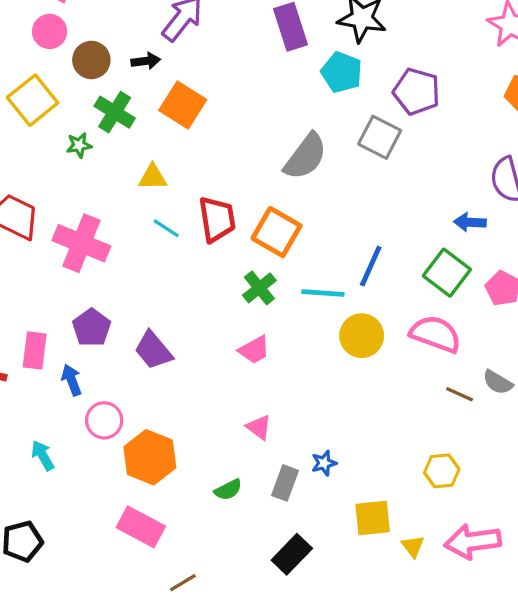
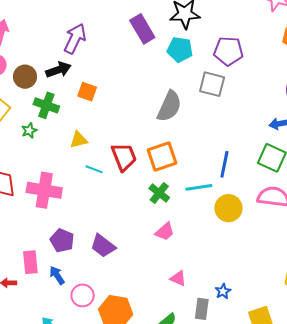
black arrow: (146, 61) -> (58, 70), size x1.4
orange square: (183, 105) -> (87, 92), size x0.7
orange square: (277, 232) -> (162, 156), turned -36

